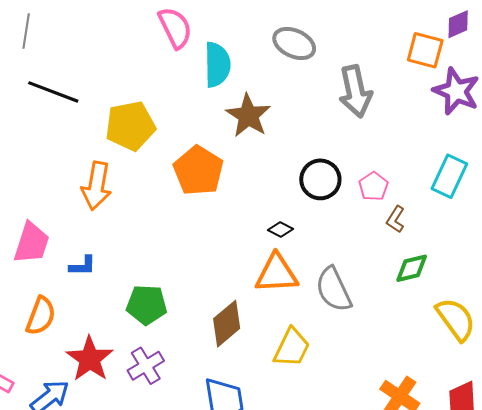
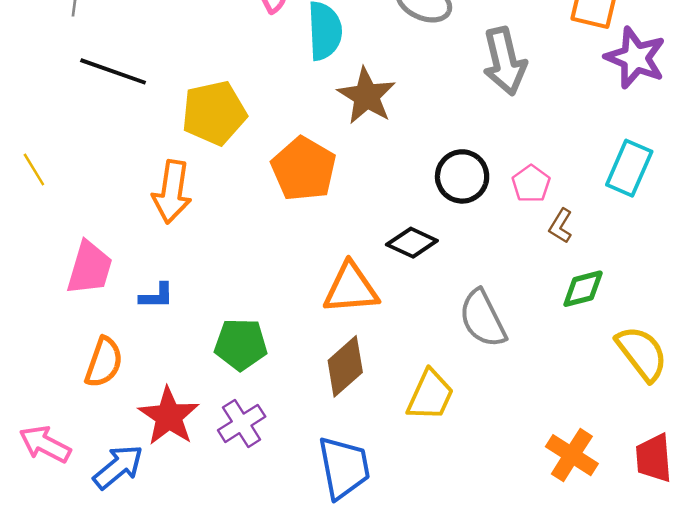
black diamond: (281, 230) -> (412, 243), size x1.5
orange triangle: (277, 274) -> (351, 288), moved

